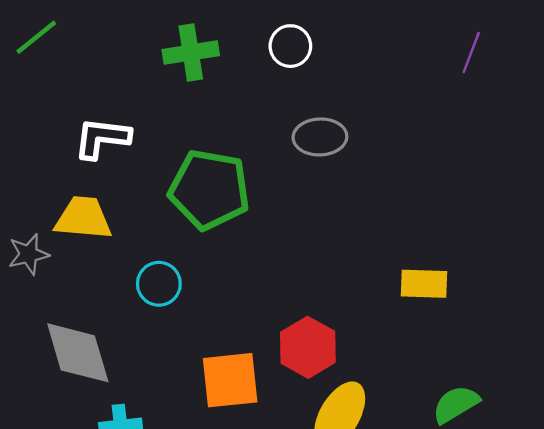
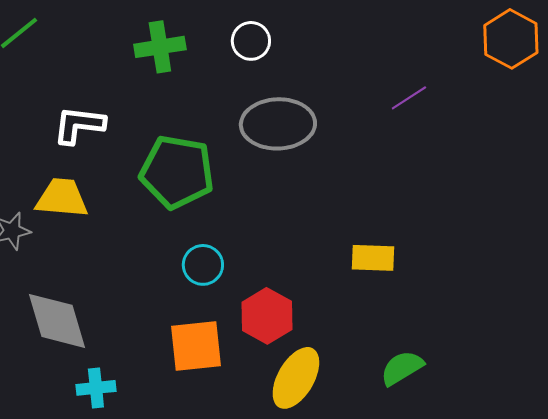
purple line: (471, 53) -> (409, 98), moved, turned 36
gray ellipse: (320, 137) -> (278, 124), size x1.5
cyan circle: (159, 284) -> (203, 265), moved

